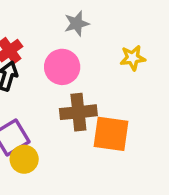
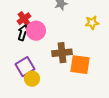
pink circle: (62, 67) -> (36, 31), moved

